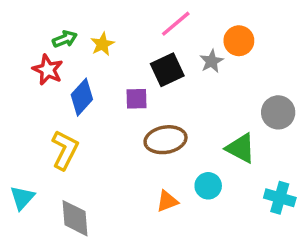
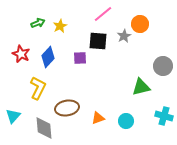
red star: (48, 70) -> (21, 54), moved
black square: (167, 70) -> (98, 41), turned 30
brown ellipse: (166, 140) -> (67, 108), moved
green triangle: (241, 148) -> (141, 87), turned -42
cyan circle: (208, 186) -> (126, 121), moved

